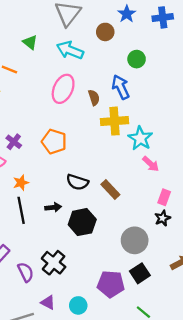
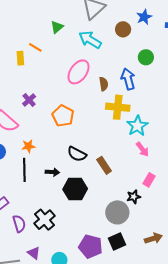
green triangle: (30, 42) -> (57, 27), turned 32
purple cross: (14, 142) -> (29, 100), moved
black star: (163, 218) -> (134, 197), moved

